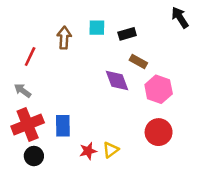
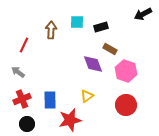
black arrow: (180, 18) -> (143, 14), turned -84
red cross: (28, 125) -> (22, 99), size x0.7
yellow triangle: (111, 150) -> (87, 96), moved
red star: (88, 151) -> (70, 120), size x1.6

